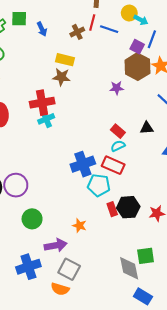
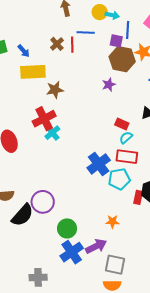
red line: (92, 23) -> (72, 45), moved
yellow rectangle: (65, 60) -> (33, 72), moved, size x1.4
red rectangle: (112, 209) -> (138, 197), turned 48
blue cross: (28, 267) -> (72, 252), moved

